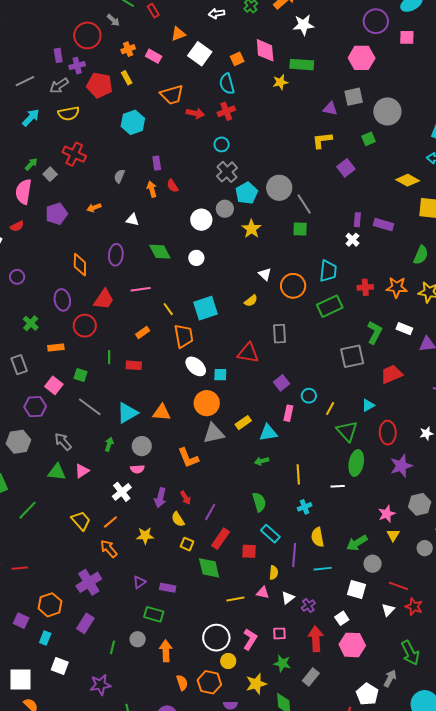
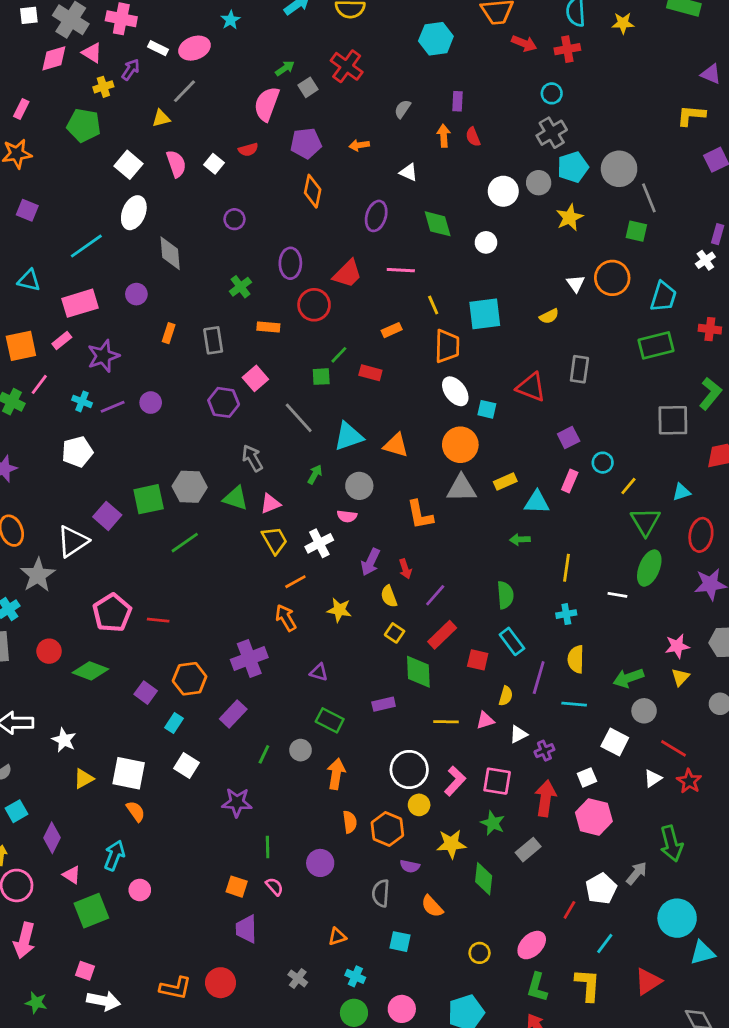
yellow star: (280, 82) -> (623, 23), moved
orange diamond: (80, 265) -> (313, 191), moved
orange circle: (293, 286) -> (612, 278), moved
green line: (109, 357) -> (339, 355), turned 32
green square: (81, 375) -> (321, 377), moved, turned -32
gray hexagon: (18, 442) -> (190, 487), moved
yellow trapezoid: (81, 521) -> (275, 540), moved
purple triangle: (139, 582) -> (319, 672), turned 40
purple rectangle: (168, 588) -> (384, 704), moved, turned -35
pink triangle: (263, 593) -> (485, 720), turned -40
pink square: (279, 633) -> (497, 781), size x1.5

